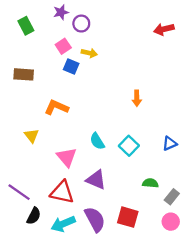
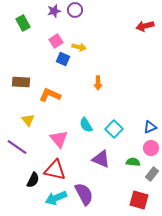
purple circle: (81, 24) -> (75, 10), moved
brown rectangle: (24, 74) -> (21, 82), moved
orange arrow: (137, 98) -> (98, 83), moved
purple triangle: (96, 180) -> (101, 159), moved
purple line: (19, 192) -> (17, 147), moved
black semicircle: (34, 216) -> (33, 180), moved
red square: (128, 217) -> (139, 200), moved
pink circle: (171, 222) -> (151, 148), moved

